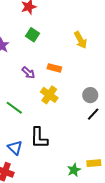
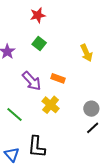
purple arrow: (28, 73) -> (32, 81), size x1.5

